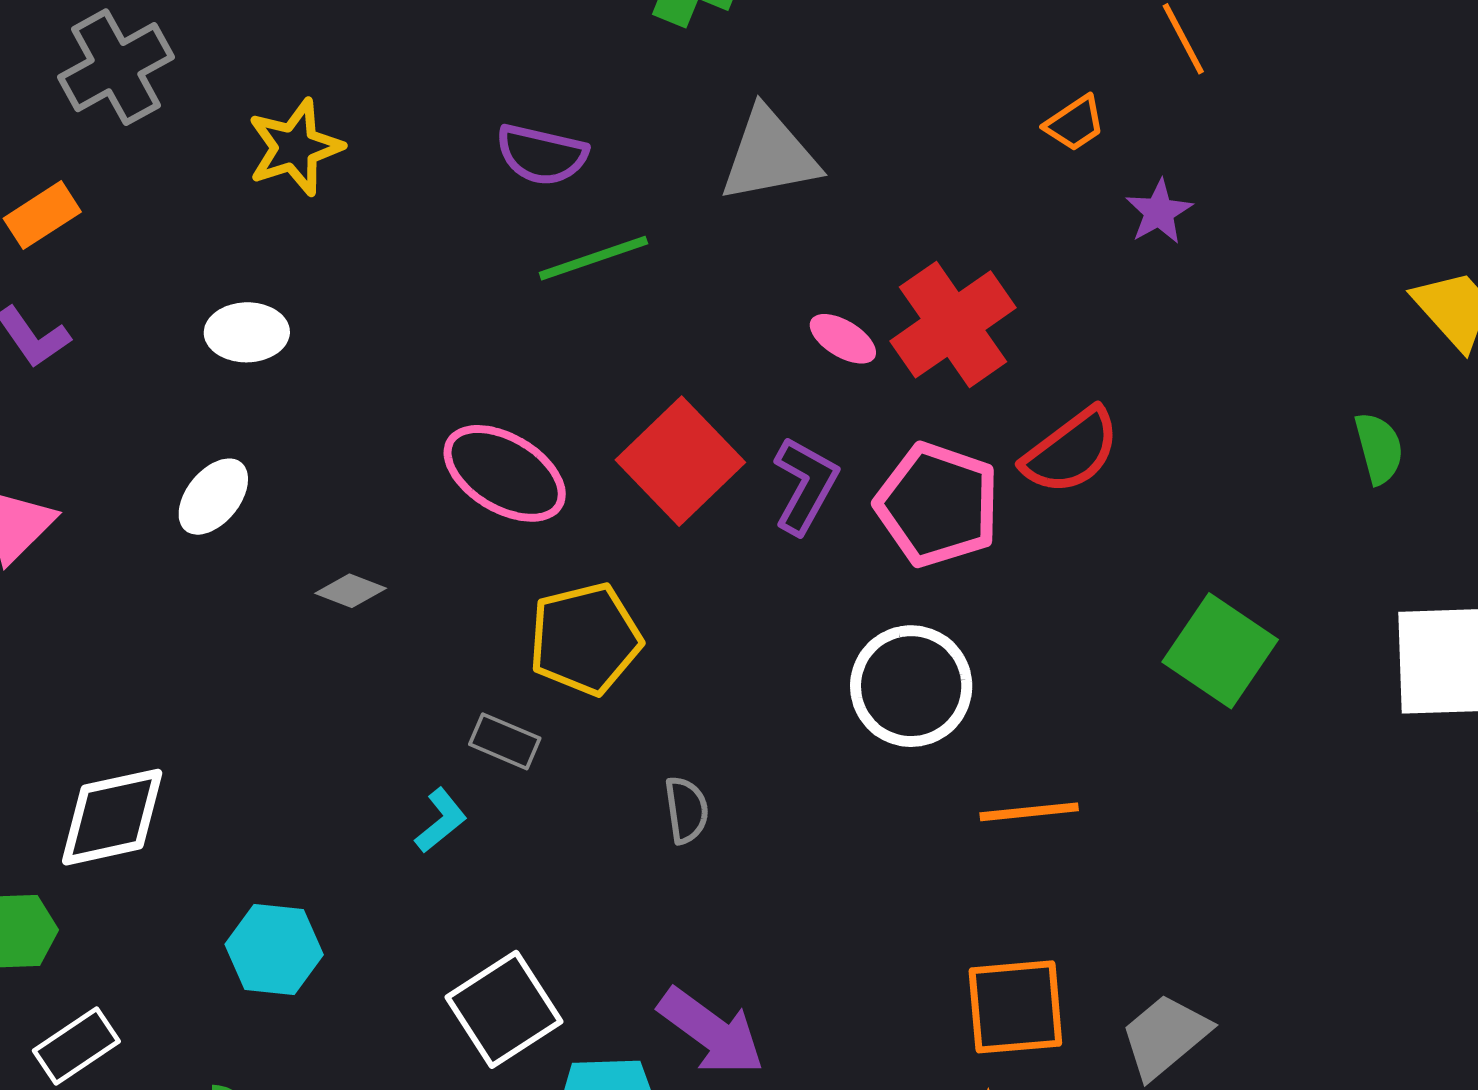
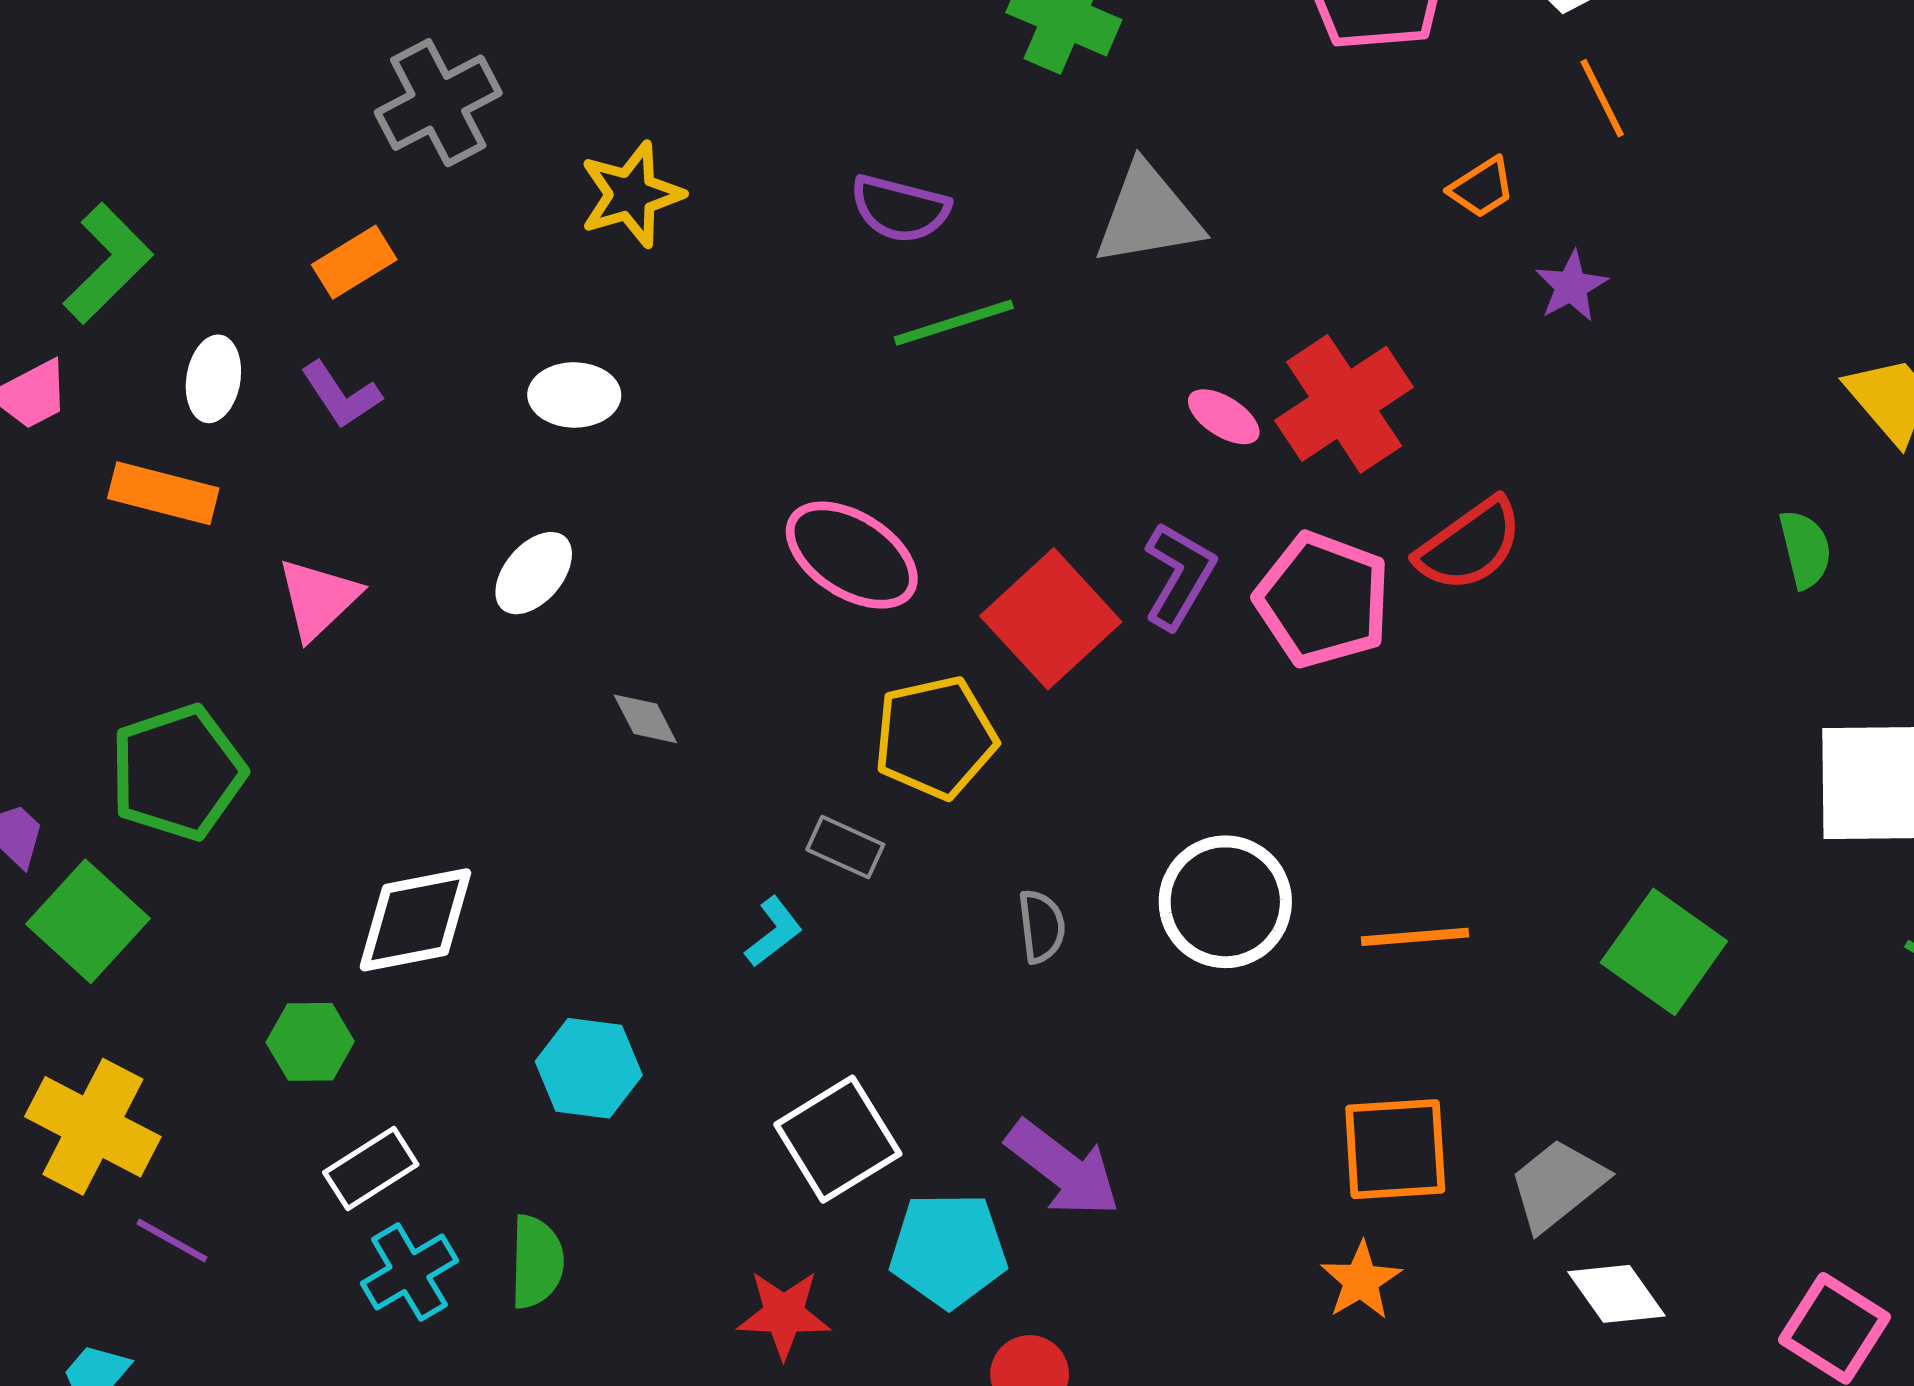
red square: (680, 461) -> (1051, 619), moved
gray diamond: (351, 591) -> (645, 719), moved, turned 40
green square: (1220, 651) -> (1664, 952), moved
white circle: (911, 686) -> (1225, 902), moved

